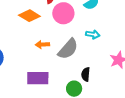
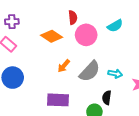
cyan arrow: (93, 34) -> (115, 74), moved
orange arrow: (42, 45) -> (64, 66), turned -48

